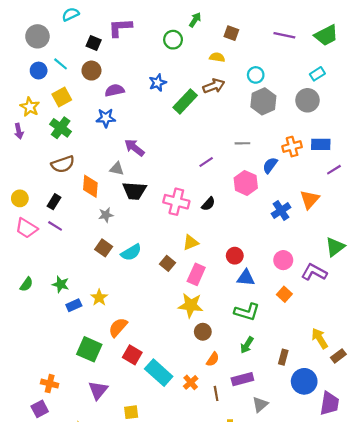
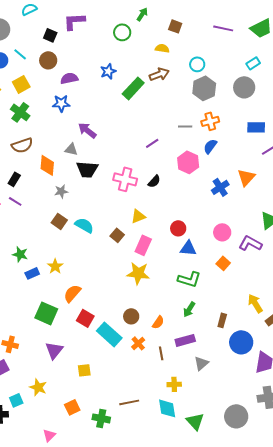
orange cross: (292, 147) -> (210, 121), moved
cyan semicircle: (131, 252) -> (84, 225), turned -120
brown circle: (203, 332) -> (131, 316), moved

